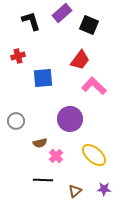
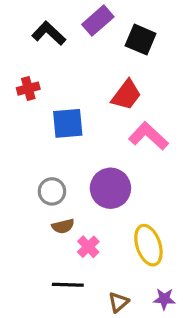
black L-shape: (31, 21) -> (49, 33), turned -30
gray circle: (16, 121) -> (52, 191), moved
yellow ellipse: (94, 155) -> (148, 245), turned 30

